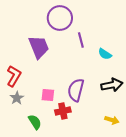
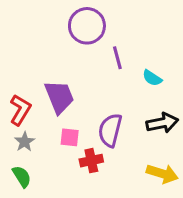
purple trapezoid: (39, 47) -> (59, 97), moved
yellow arrow: (112, 120) -> (162, 174), size x1.5
green semicircle: (35, 122) -> (22, 177), moved

